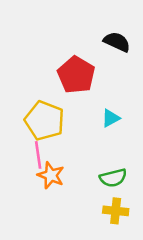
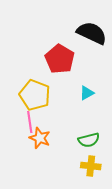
black semicircle: (117, 42) -> (92, 33), size x1.4

